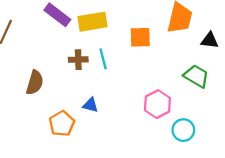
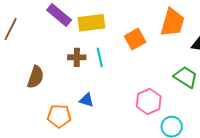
orange square: (140, 37) -> (135, 39), turned -30
orange pentagon: (62, 124) -> (59, 116), turned 30

